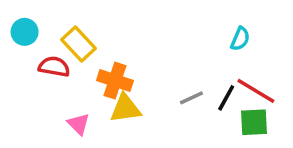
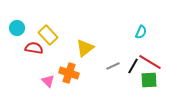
orange cross: (115, 81) -> (69, 73), moved
yellow triangle: (125, 108) -> (85, 48), moved, turned -30

